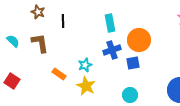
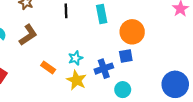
black line: (63, 21) -> (66, 11), moved
brown L-shape: (40, 43) -> (28, 35), turned 65
blue cross: (112, 50) -> (104, 69), moved

